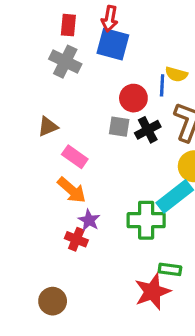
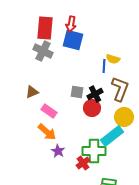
red rectangle: (68, 25) -> (45, 28), size x1.6
red circle: (133, 98) -> (92, 108), moved
red cross: (76, 239) -> (83, 163), moved, turned 32

